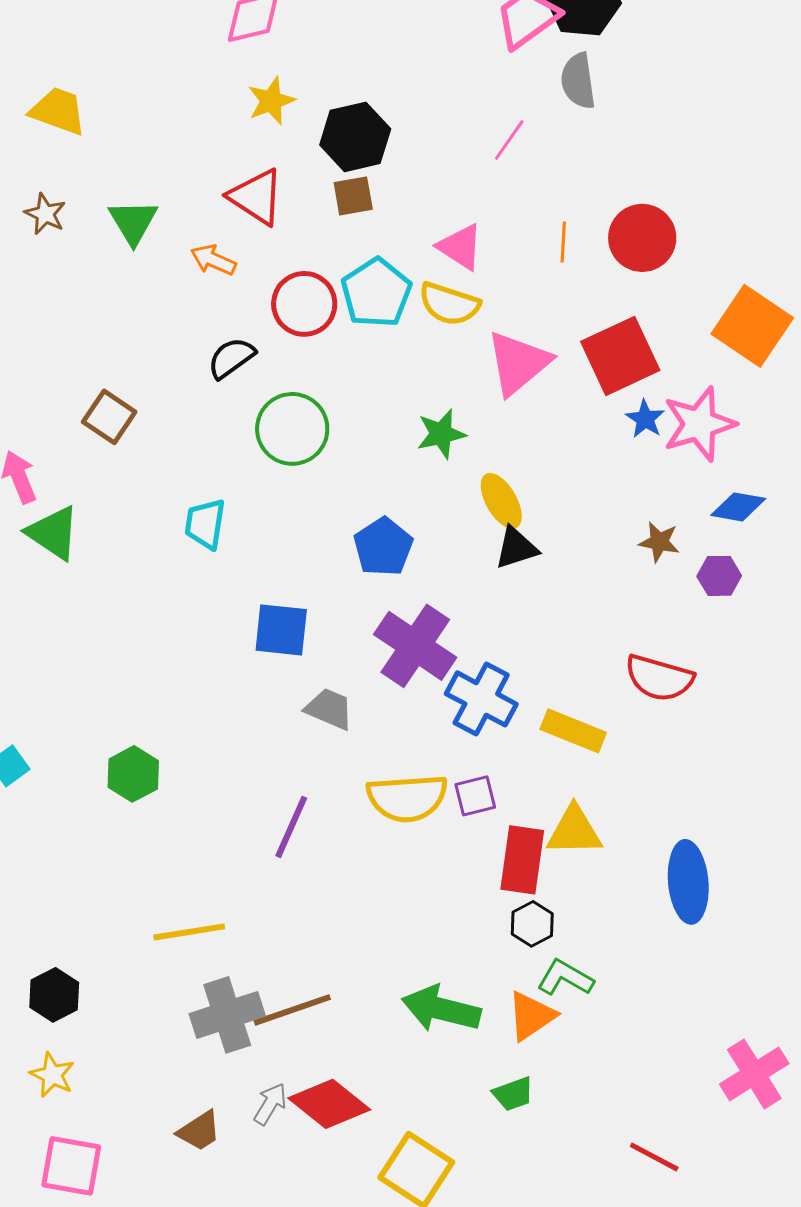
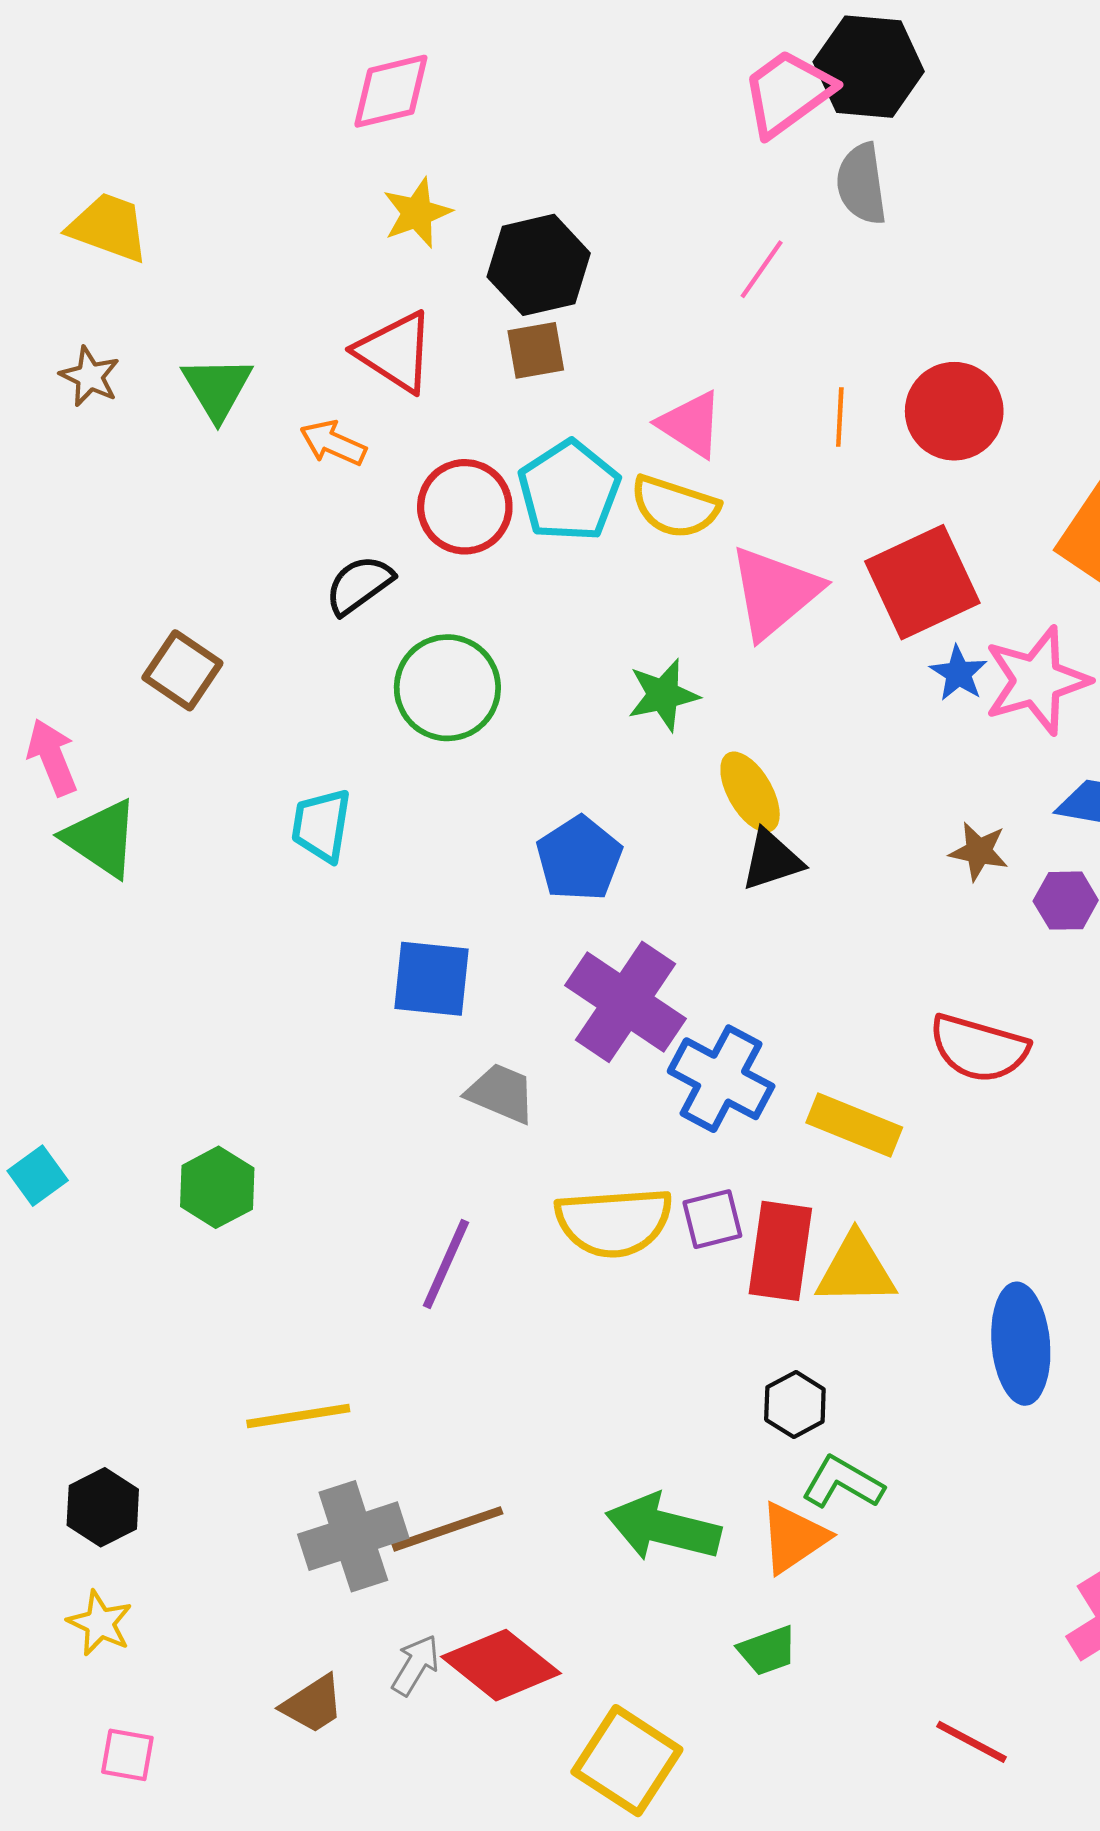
red rectangle: (522, 860) -> (780, 1251), moved
pink square: (71, 1166) -> (127, 1755), size x0.6

